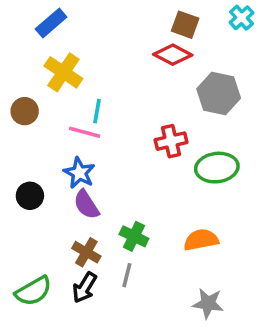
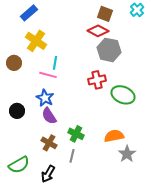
gray hexagon: (219, 93) -> (109, 50), moved
green ellipse: (217, 168) -> (123, 95), turned 30
black arrow: (85, 288) -> (48, 174), moved
gray star: (208, 303) -> (127, 154), moved, turned 30

